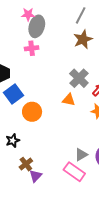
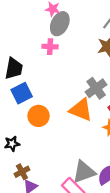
orange triangle: (69, 100) -> (81, 110), size x1.6
gray triangle: (81, 155) -> (84, 172), size x1.6

